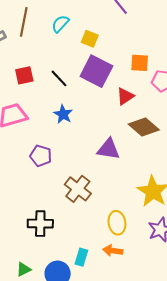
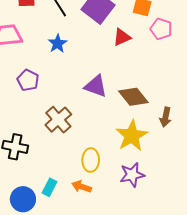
brown diamond: (144, 127) -> (133, 97), moved

